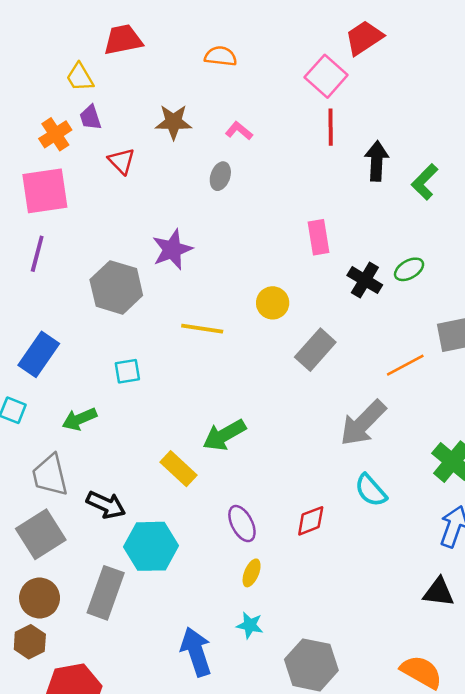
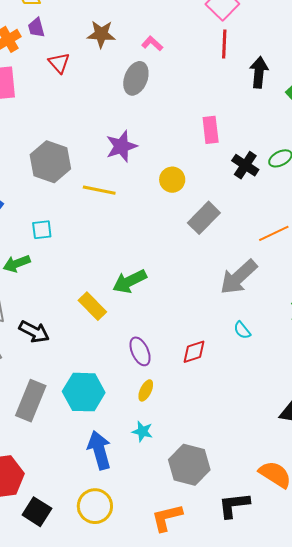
gray ellipse: (220, 176) -> (136, 78), size x1.5
purple star: (172, 250) -> (121, 146), moved
yellow line: (202, 329) -> (99, 190), moved
cyan square: (127, 371) -> (42, 230), moved
cyan semicircle: (371, 490) -> (242, 330), size x0.7
cyan hexagon: (151, 546) -> (84, 392), moved

